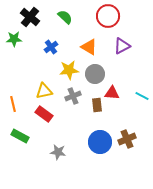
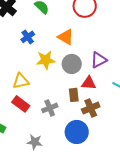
purple triangle: (122, 46) -> (99, 60), moved
gray cross: (73, 96) -> (50, 108), moved
brown cross: (127, 139) -> (91, 108), moved

